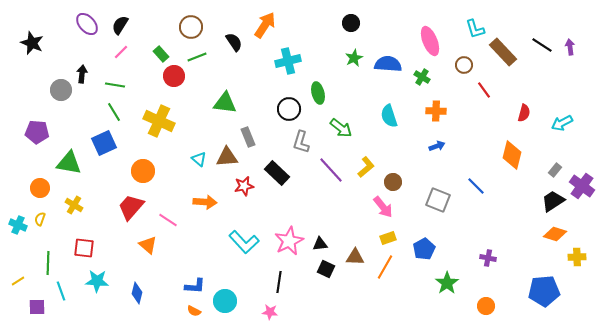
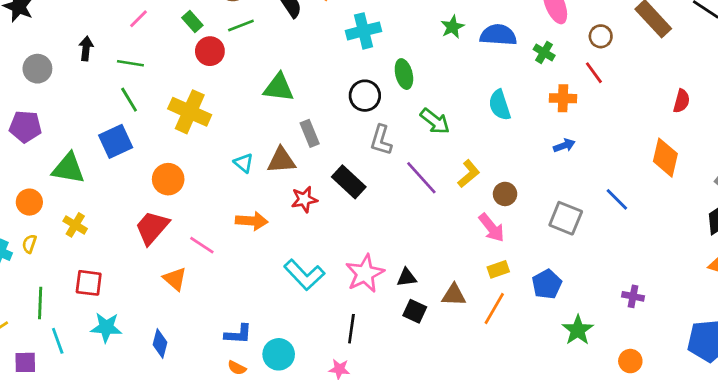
gray circle: (61, 90) -> (37, 69), moved
red line: (484, 90) -> (594, 73), moved

